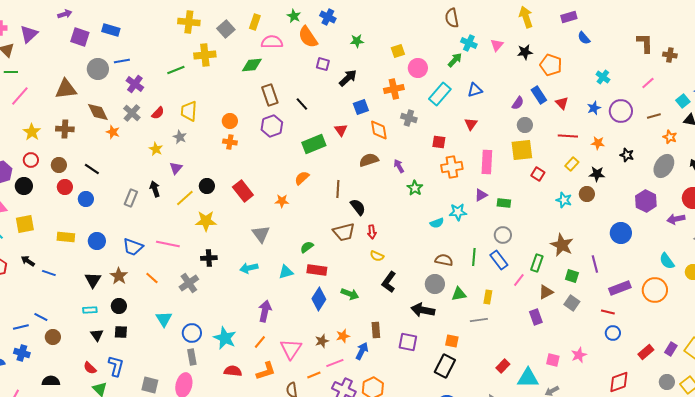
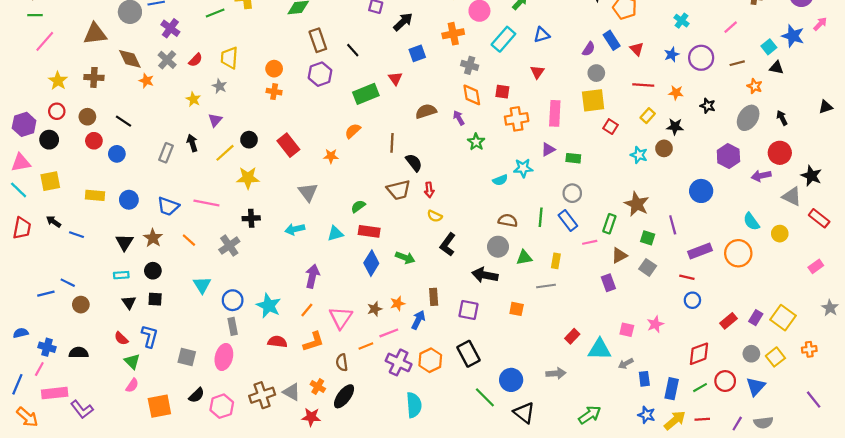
orange diamond: (379, 130) -> (472, 95), moved
pink line: (519, 280) -> (590, 242), turned 40
blue cross: (22, 353) -> (47, 347), moved
black rectangle: (445, 366) -> (469, 354), moved, turned -55

